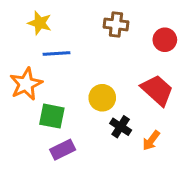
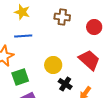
yellow star: (40, 23) -> (22, 12), moved
green square: (52, 116) -> (20, 77), turned -30

